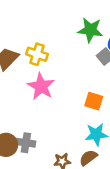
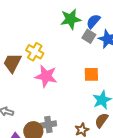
yellow cross: (37, 54) -> (35, 52), turned 30

